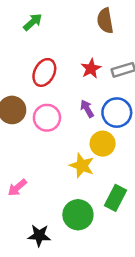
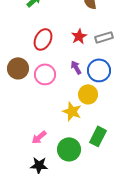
pink arrow: (17, 188) -> (39, 137), moved

